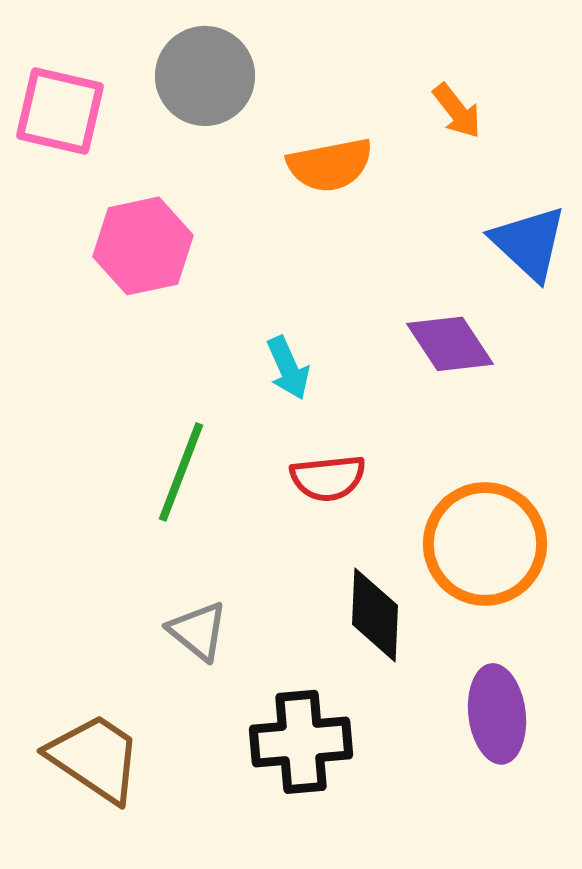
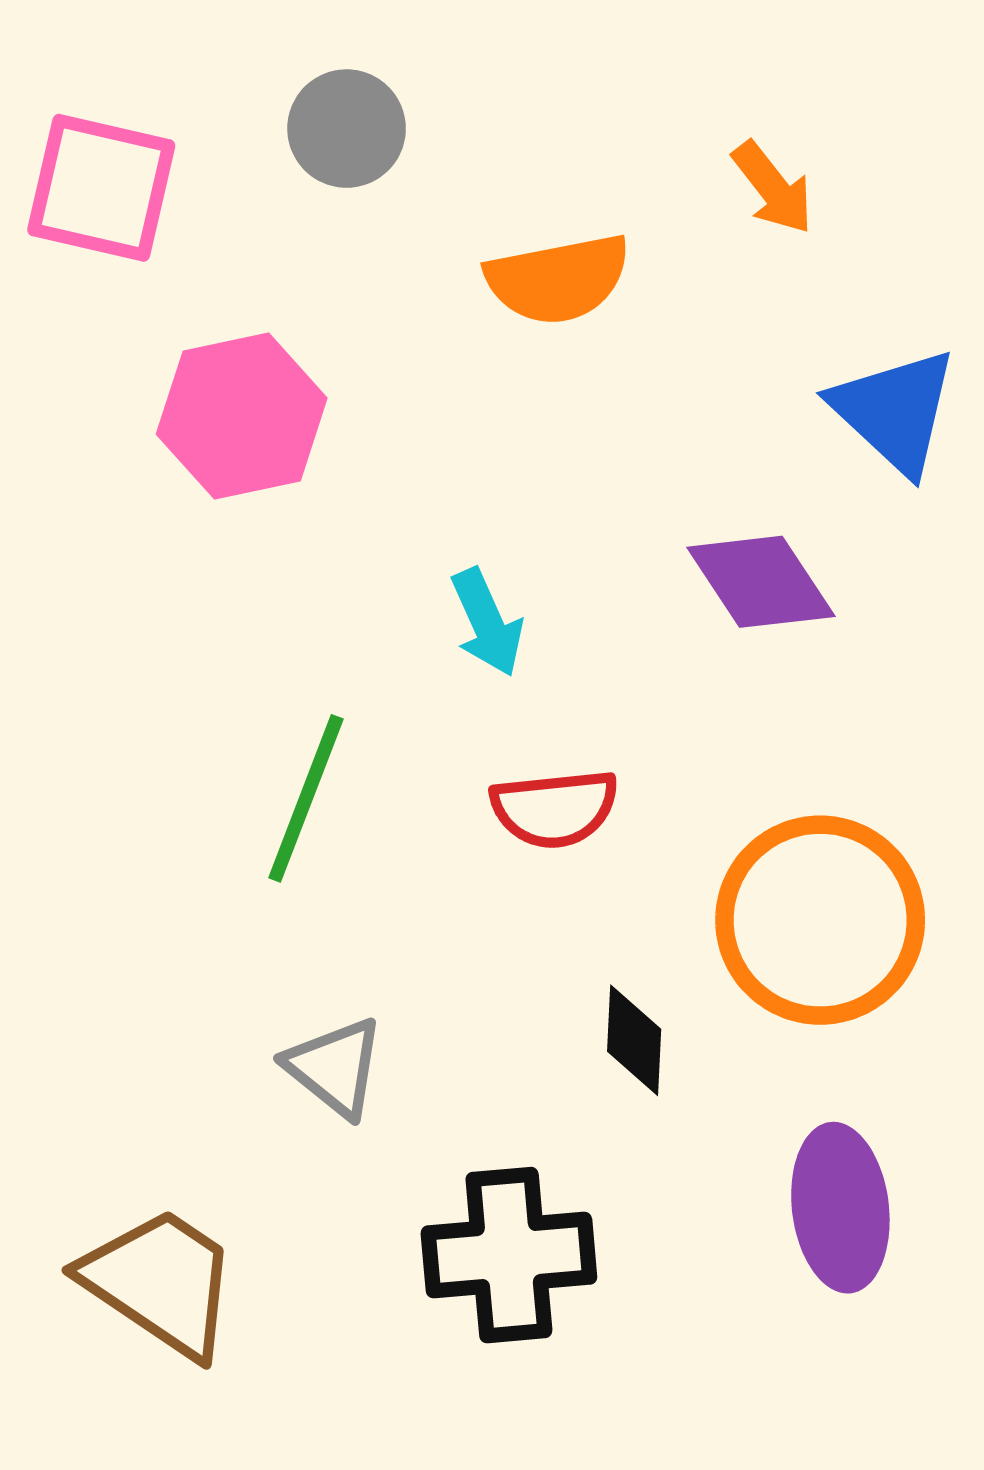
gray circle: (205, 76) -> (347, 129), size x0.7
black diamond: (375, 615) -> (634, 1040), size x0.7

